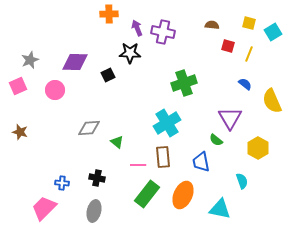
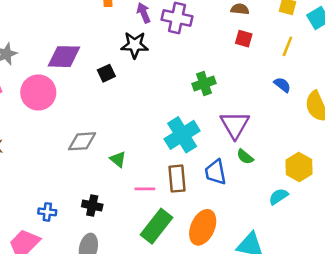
red square: (228, 46) -> (244, 39), moved
green cross: (184, 83) -> (204, 84), size x0.7
pink circle: (55, 90) -> (38, 92), size x1.4
purple triangle: (230, 118) -> (235, 125), moved
blue trapezoid: (201, 162) -> (216, 172), moved
cyan semicircle: (242, 181) -> (278, 197), moved, turned -105

